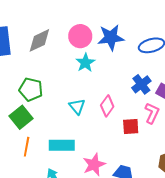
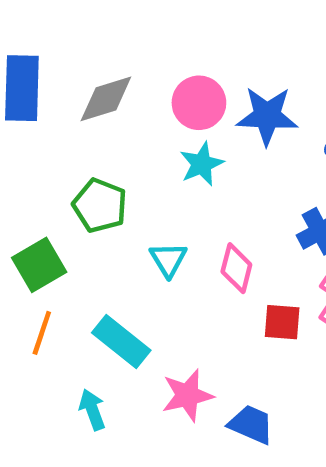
green pentagon: (31, 89) -> (100, 206), moved
pink diamond: (107, 106) -> (236, 268), turned -30
cyan rectangle: (62, 145) -> (121, 341), turned 30

